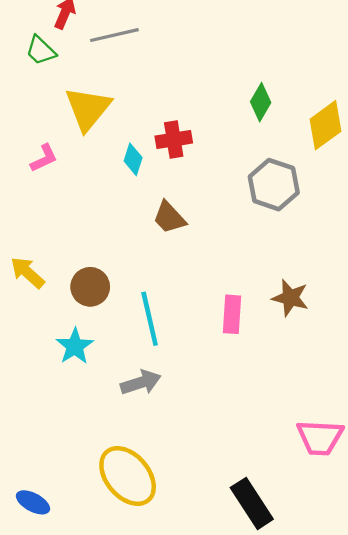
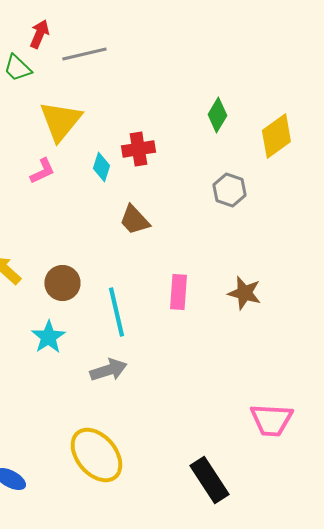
pink L-shape: (44, 158) -> (42, 171), moved
gray hexagon: (274, 185) -> (229, 190), size x0.7
pink rectangle: (232, 314) -> (178, 292), moved

